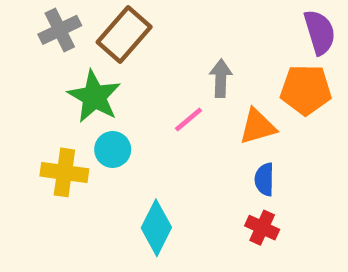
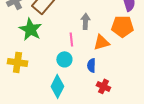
pink line: (189, 120) -> (71, 39), turned -56
cyan circle: (113, 149) -> (64, 59), moved
blue semicircle: (264, 179) -> (91, 65), moved

